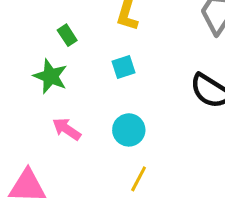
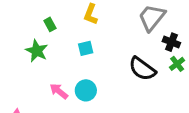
pink arrow: (67, 129) -> (59, 91), moved

